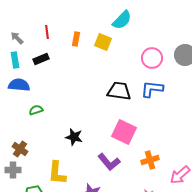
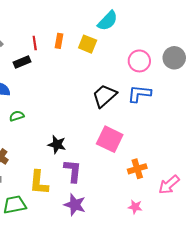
red line: (47, 32) -> (35, 43), moved
black trapezoid: (119, 91) -> (104, 96), turned -50
purple L-shape: (109, 162) -> (73, 171), moved, turned -135

